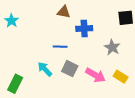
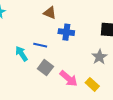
gray star: (112, 47) -> (99, 57), moved
cyan arrow: (45, 69) -> (21, 54), moved

